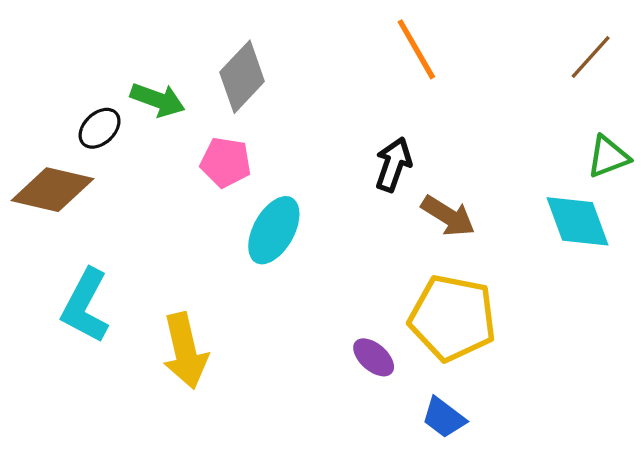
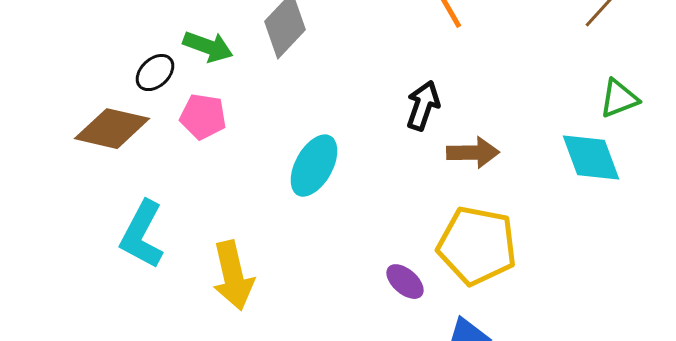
pink pentagon: (226, 162) -> (203, 117), moved
brown arrow: (448, 216) -> (473, 153), turned -33

